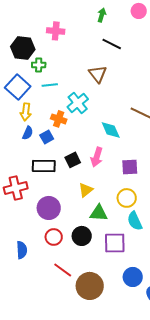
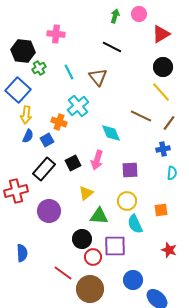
green arrow: (102, 15) -> (115, 16), moved
green cross: (39, 65) -> (39, 68), turned -32
cyan line: (50, 85) -> (69, 72), moved, turned 70
black rectangle: (44, 166) -> (44, 169), turned -50
red circle: (54, 237) -> (93, 257), moved

